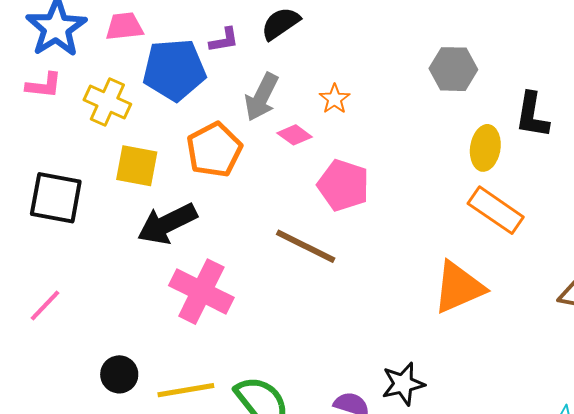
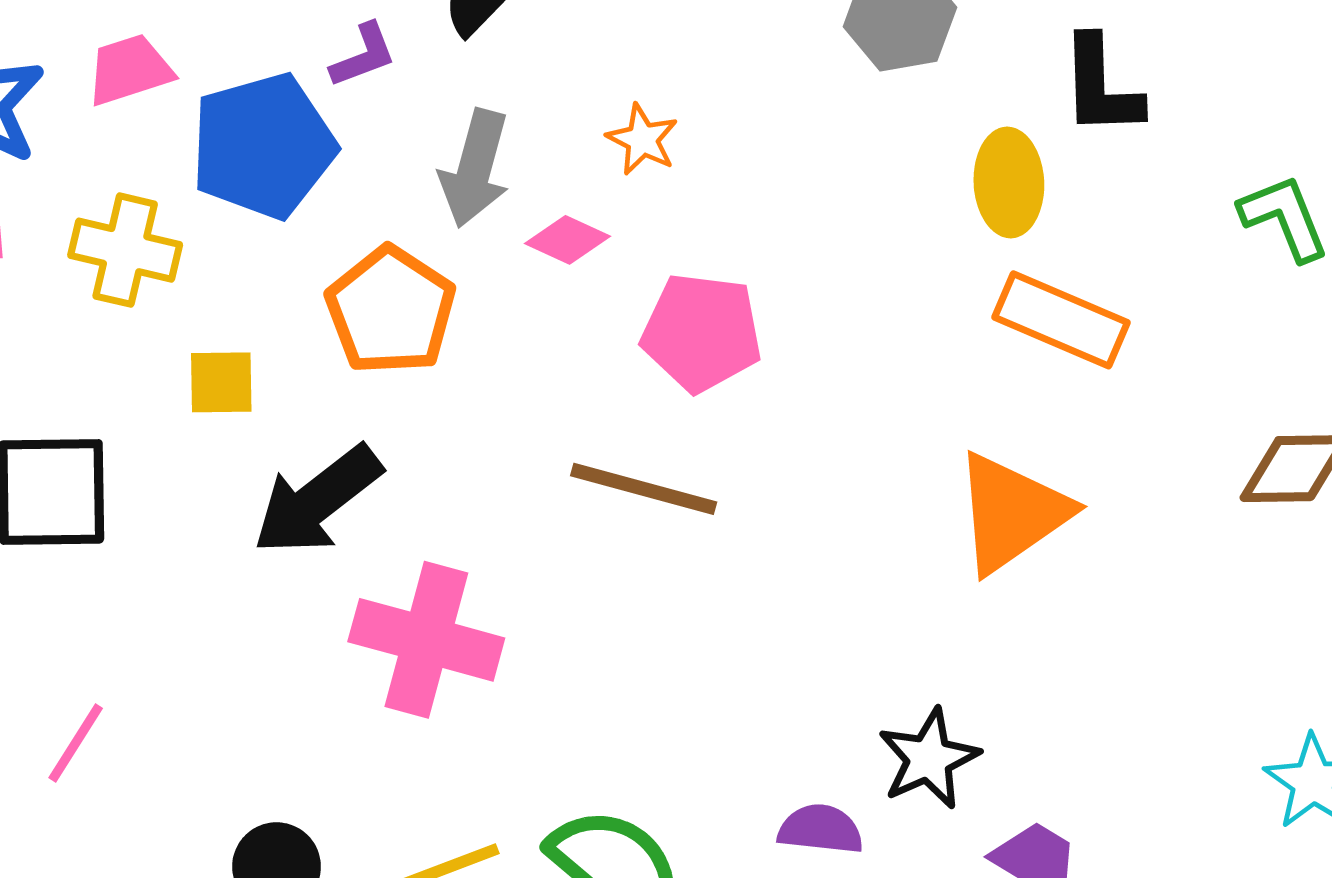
yellow square: (137, 166) -> (221, 382), size x0.7

